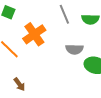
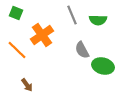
gray semicircle: (74, 49) -> (82, 50), turned 60

